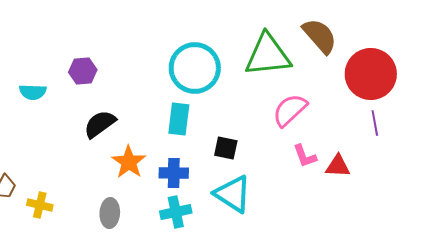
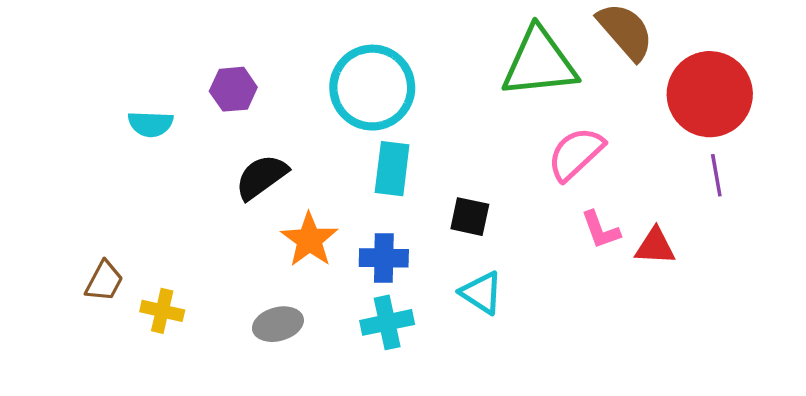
cyan circle: (195, 68) -> (372, 88), moved
cyan triangle: (233, 194) -> (481, 293), size x0.7
gray ellipse: (110, 213) -> (278, 324), turned 72

